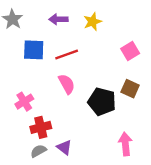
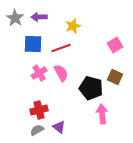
purple arrow: (58, 19) -> (39, 17), moved
yellow star: (92, 22) -> (73, 26), moved
pink cross: (24, 102) -> (39, 73), moved
pink arrow: (125, 144) -> (102, 114), moved

